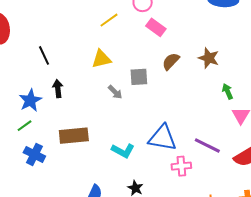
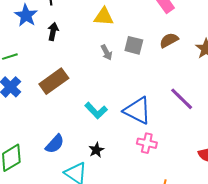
blue star: (30, 100) -> (26, 15), moved, turned -30
brown rectangle: (74, 136) -> (54, 81), turned -48
purple line: (207, 145) -> (182, 99), moved

